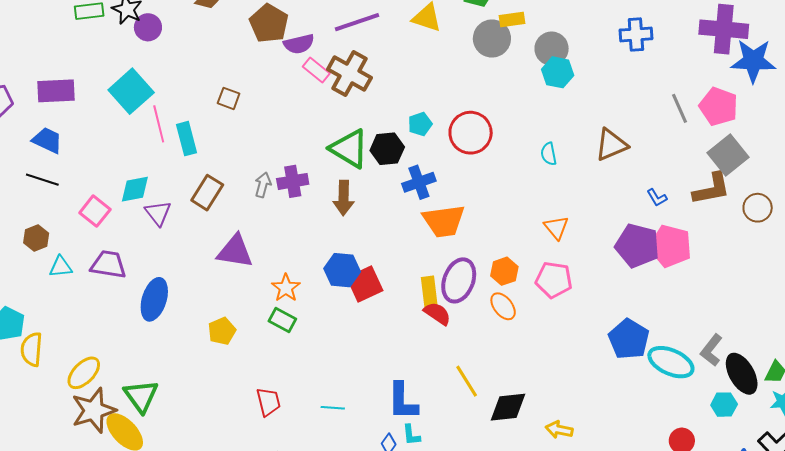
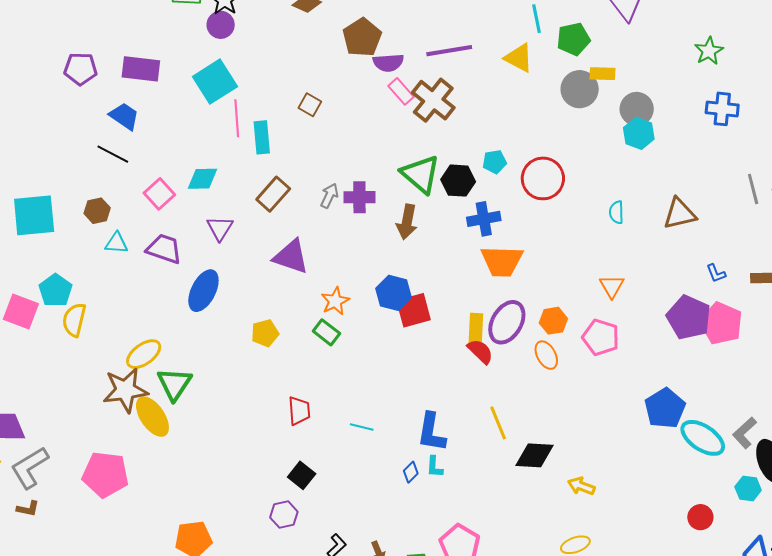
purple circle: (148, 27) -> (221, 25), moved
purple triangle: (158, 213) -> (220, 228), moved
yellow ellipse: (84, 373) -> (144, 354), moved

